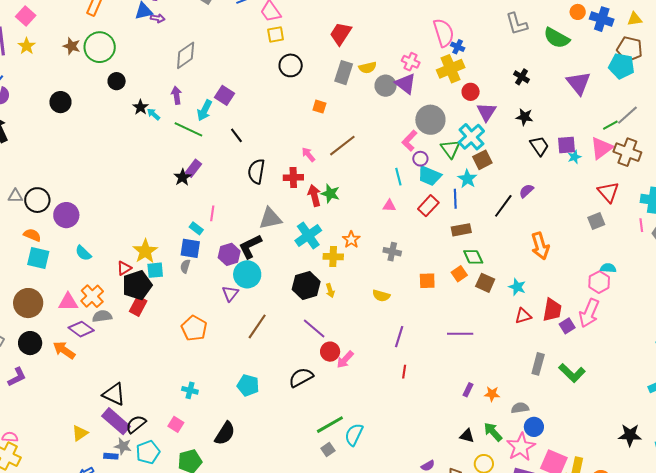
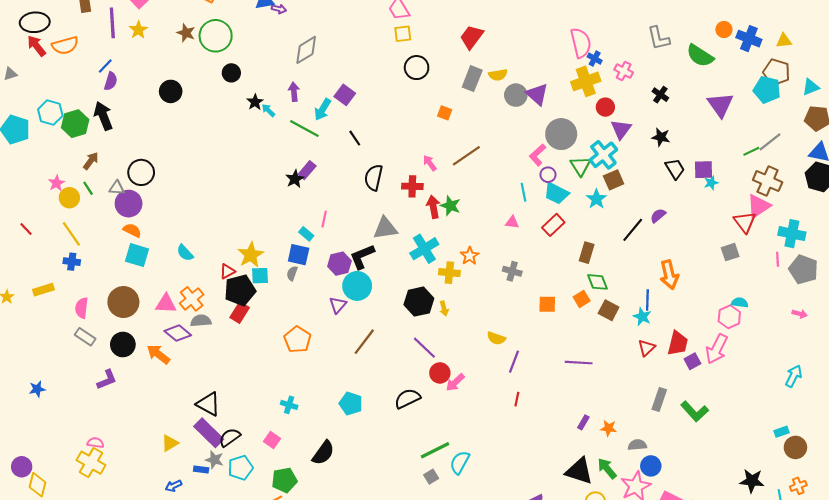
pink cross: (411, 62) -> (624, 71), moved
pink triangle: (601, 148) -> (759, 206), moved
blue line: (455, 199) -> (647, 300), moved
black circle: (37, 200) -> (141, 172), moved
purple circle: (66, 215) -> (129, 204), moved
brown rectangle: (461, 230) -> (587, 253), turned -66
yellow semicircle: (381, 296) -> (496, 338), moved
red triangle: (523, 316) -> (647, 348), turned -30
black triangle: (467, 436) -> (579, 471), size x1.8

